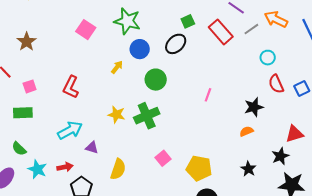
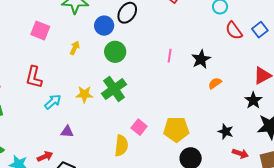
pink square: (86, 30) -> (40, 30), moved
blue circle: (140, 49) -> (104, 26), moved
black star: (254, 107) -> (201, 59), moved
cyan arrow: (70, 130) -> (53, 102), moved, size x0.7
yellow semicircle: (118, 169) -> (121, 146), moved
black star: (248, 169) -> (226, 132), moved

